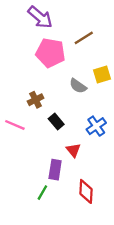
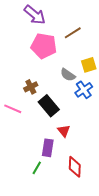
black rectangle: (56, 121) -> (49, 106), size x1.5
blue cross: (96, 126) -> (84, 90), moved

